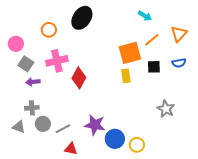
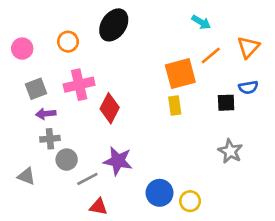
pink circle: (16, 44) -> (22, 49), moved
gray square: (26, 64) -> (36, 89), turned 35
black square: (154, 67) -> (226, 103), moved
gray cross: (32, 108) -> (50, 139), moved
gray circle: (43, 124) -> (67, 160), moved
purple star: (95, 125) -> (118, 161), moved

